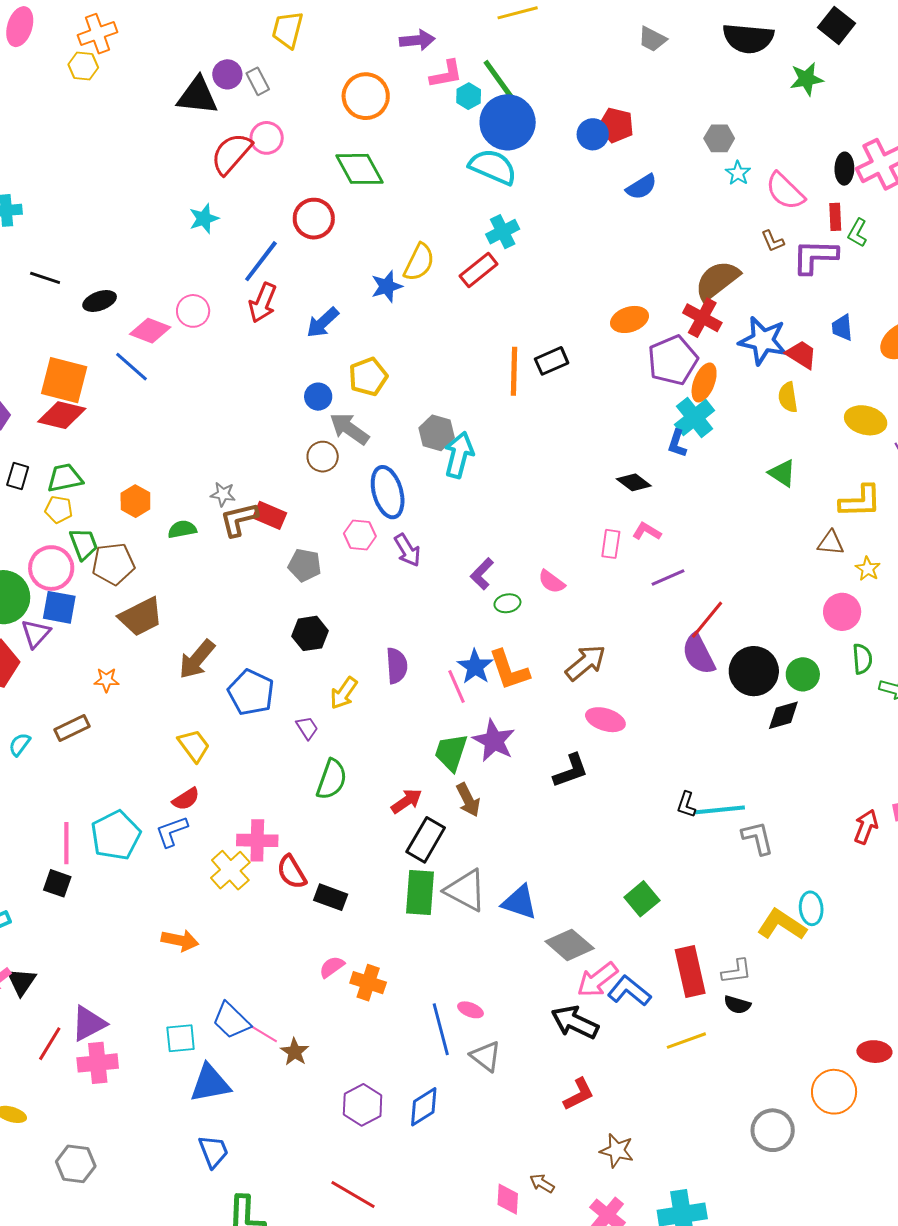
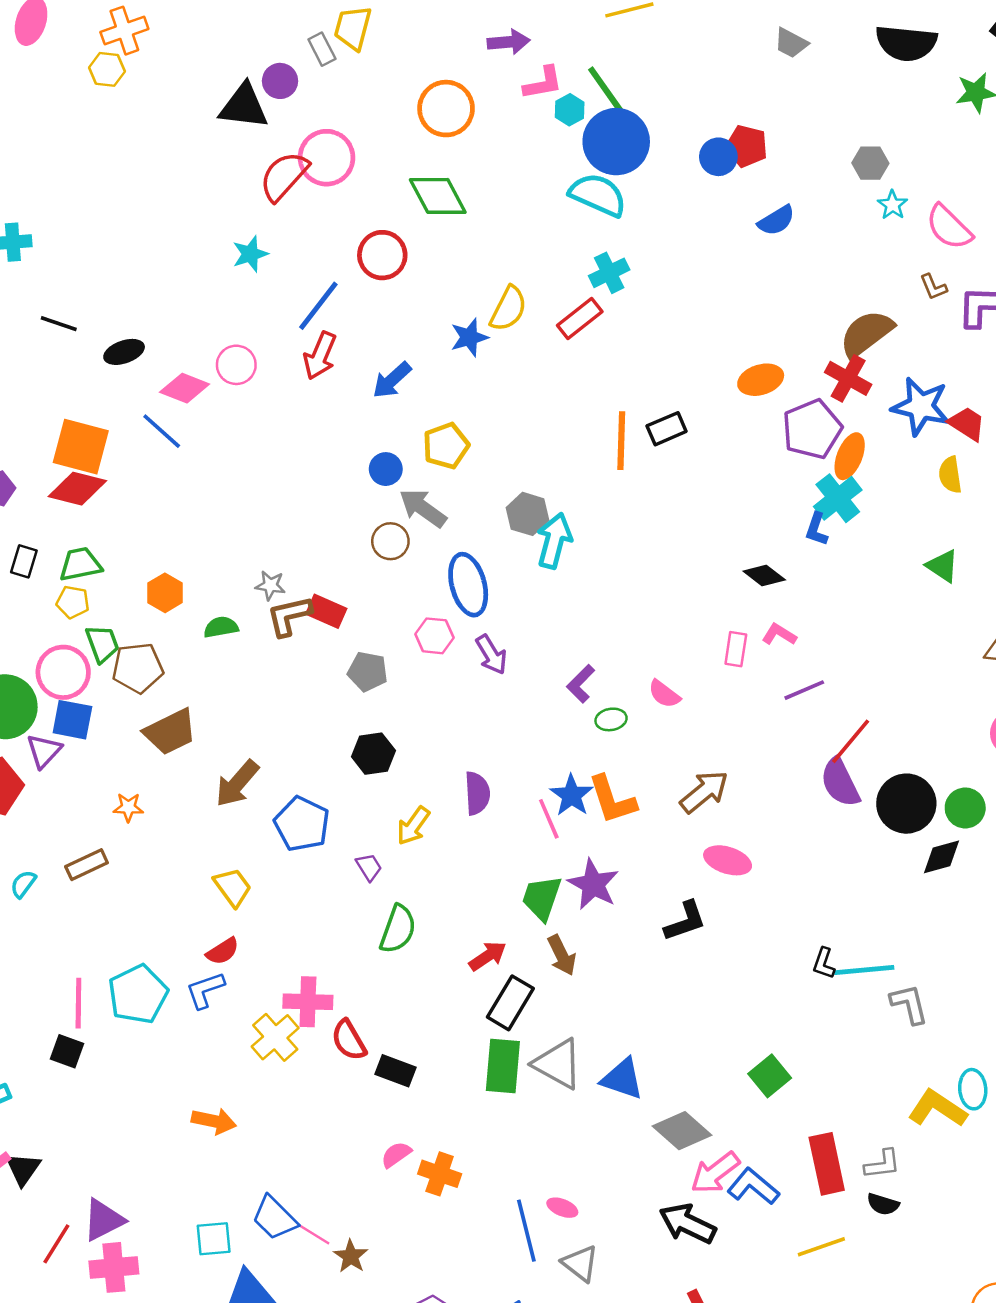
gray rectangle: (258, 81) -> (322, 49), moved
pink circle: (267, 138) -> (327, 158), size x1.4

